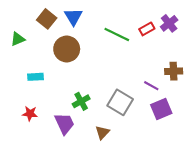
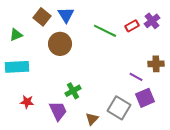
cyan rectangle: (36, 77) -> (17, 67), moved, size x1.6
gray square: (120, 102) -> (119, 108), moved

